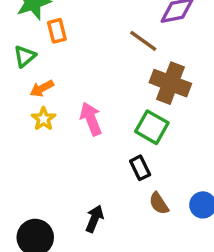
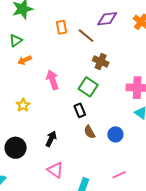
orange rectangle: (57, 31) -> (62, 27), moved
brown cross: (170, 83) -> (101, 61), size x0.7
yellow star: (44, 119) -> (23, 105), moved

